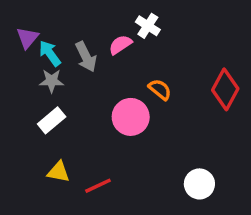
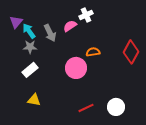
white cross: (148, 26) -> (86, 15), turned 32
orange semicircle: (160, 89) -> (93, 52), turned -48
red line: (98, 186) -> (86, 108), moved

